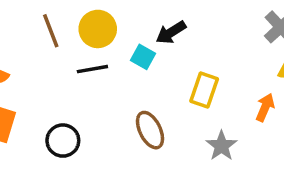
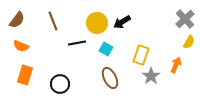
yellow circle: (98, 29) -> (97, 23), moved
cyan square: (143, 57) -> (106, 49), moved
gray star: (221, 146) -> (151, 76), moved

